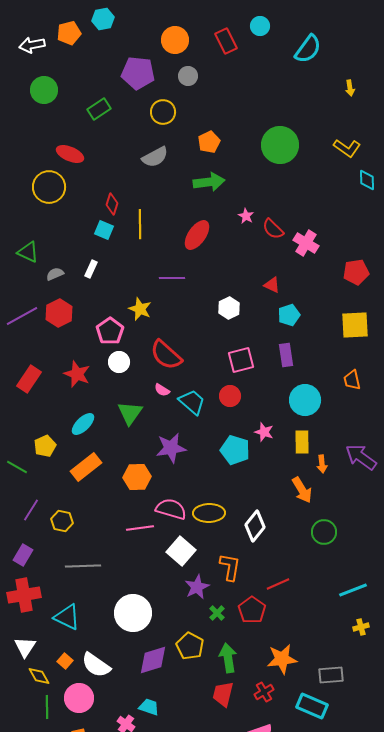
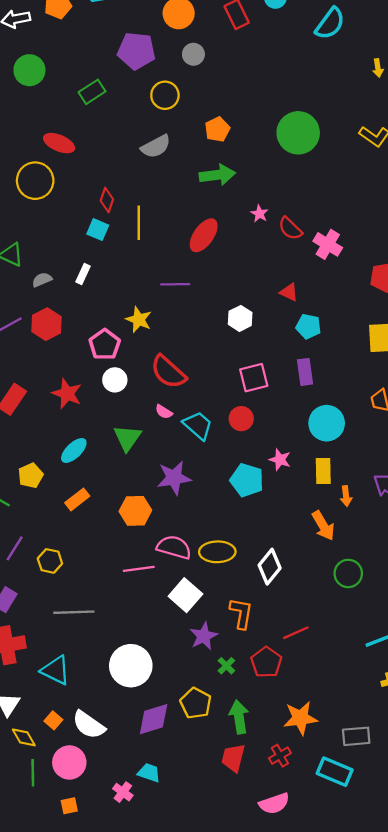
cyan pentagon: (289, 315) -> (308, 326), turned 30
orange rectangle: (86, 467) -> (77, 499), size x0.7

